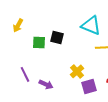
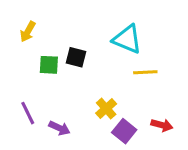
yellow arrow: (18, 25) -> (28, 32), moved
purple square: (89, 86) -> (124, 131), turned -35

